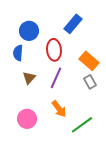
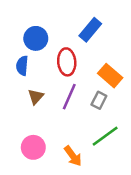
gray rectangle: (90, 82) -> (99, 100), moved, turned 56
orange arrow: (59, 109) -> (73, 156), moved
green line: (82, 125) -> (105, 136), moved

